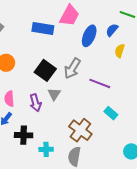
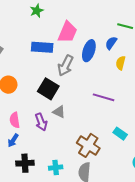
gray arrow: (72, 68) -> (65, 66), moved
gray triangle: (54, 94) -> (59, 112), turned -32
cyan rectangle: (111, 113) -> (120, 134), moved
black cross: (24, 135) -> (25, 163), moved

